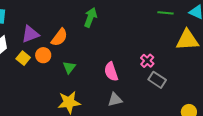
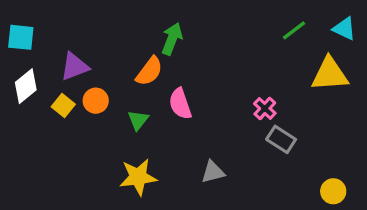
green line: (165, 13) -> (294, 30), turned -42
orange semicircle: (59, 37) -> (149, 71), moved
pink semicircle: (111, 72) -> (180, 104), moved

